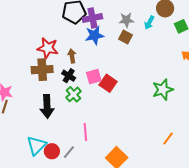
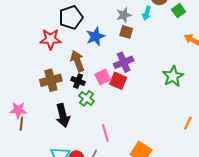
purple cross: (92, 18) -> (124, 62), moved
red star: (48, 48) -> (51, 39), moved
brown arrow: (72, 56) -> (77, 61), size x1.5

